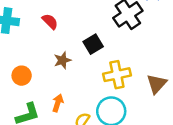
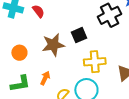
red semicircle: (50, 21) -> (38, 11), moved
brown star: (62, 60) -> (53, 45), size x1.6

